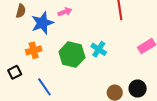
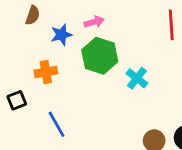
blue star: (42, 23) -> (61, 35), size x0.7
green hexagon: (72, 55) -> (100, 56), moved

